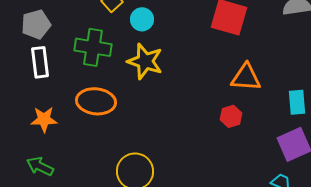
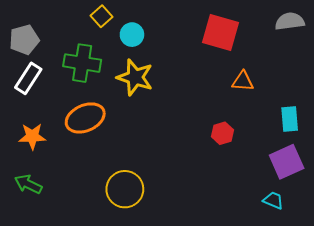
white rectangle: (40, 62) -> (28, 78), turned 40
orange triangle: (246, 77) -> (243, 81), moved, size x0.7
orange ellipse: (96, 101) -> (85, 118), turned -30

